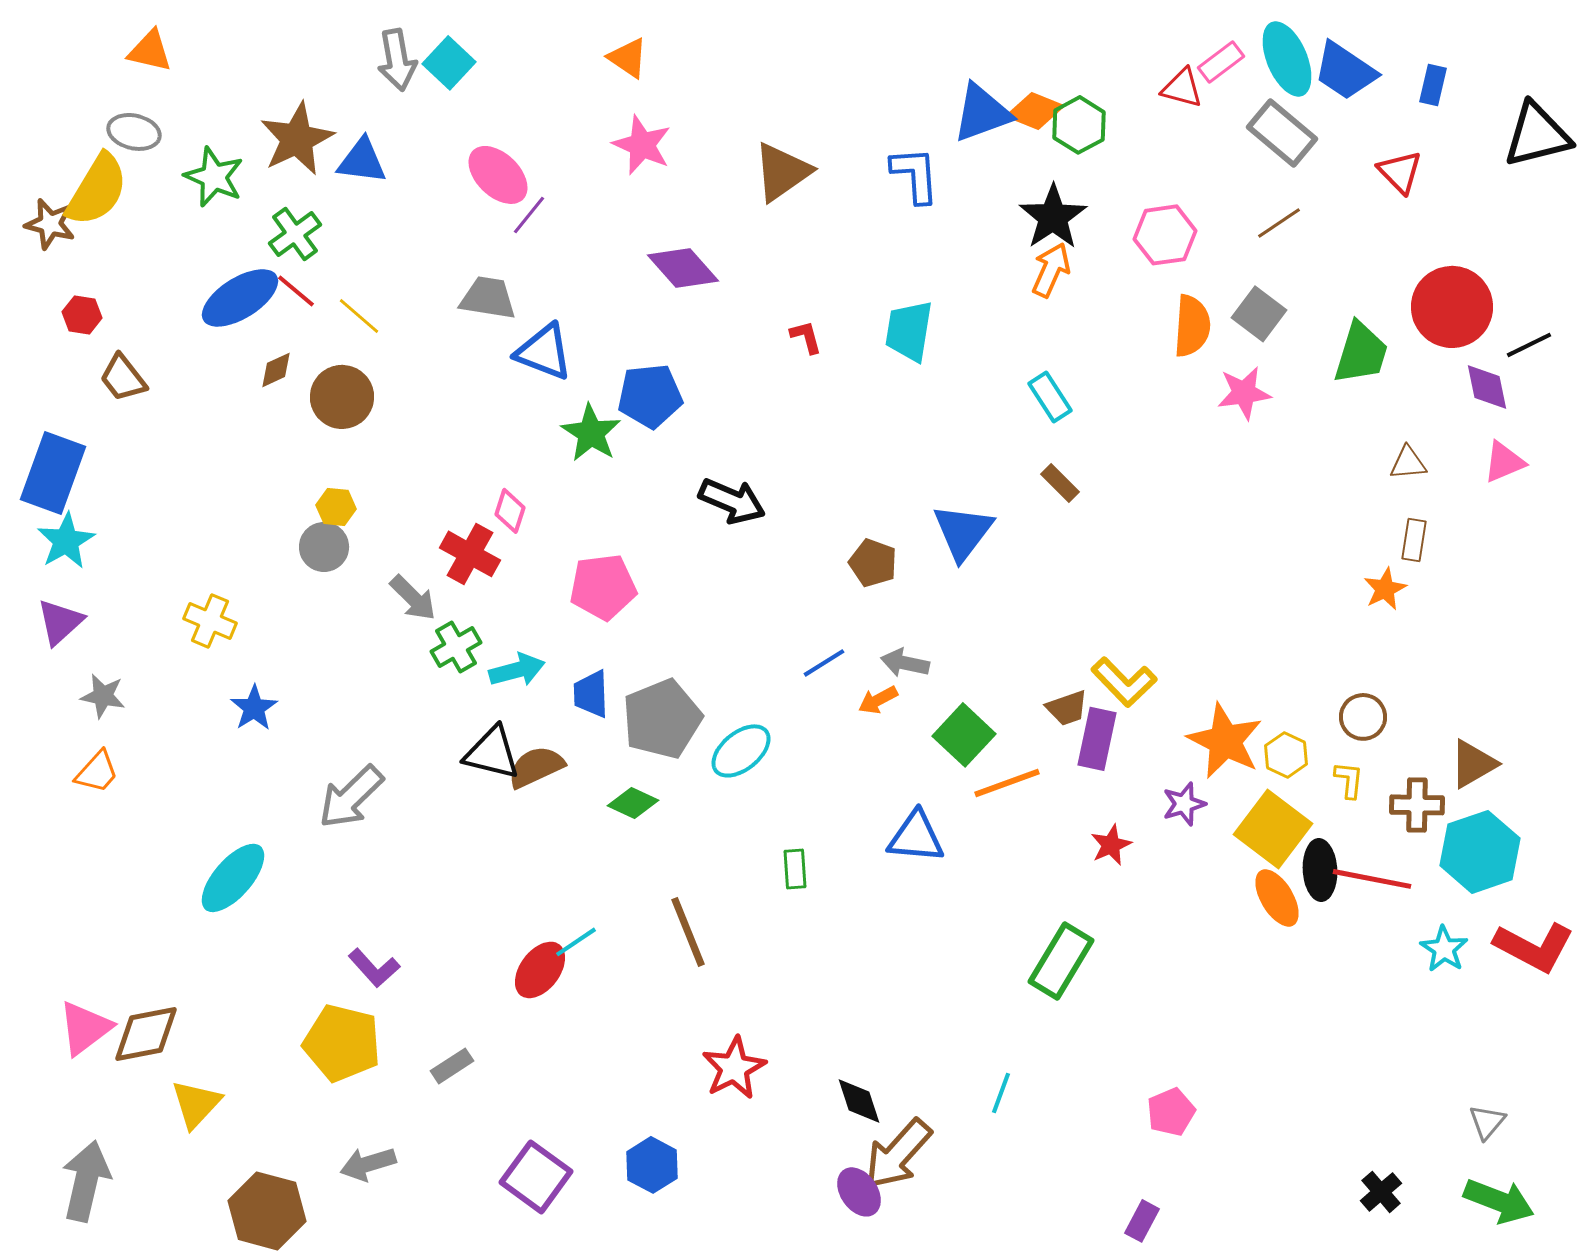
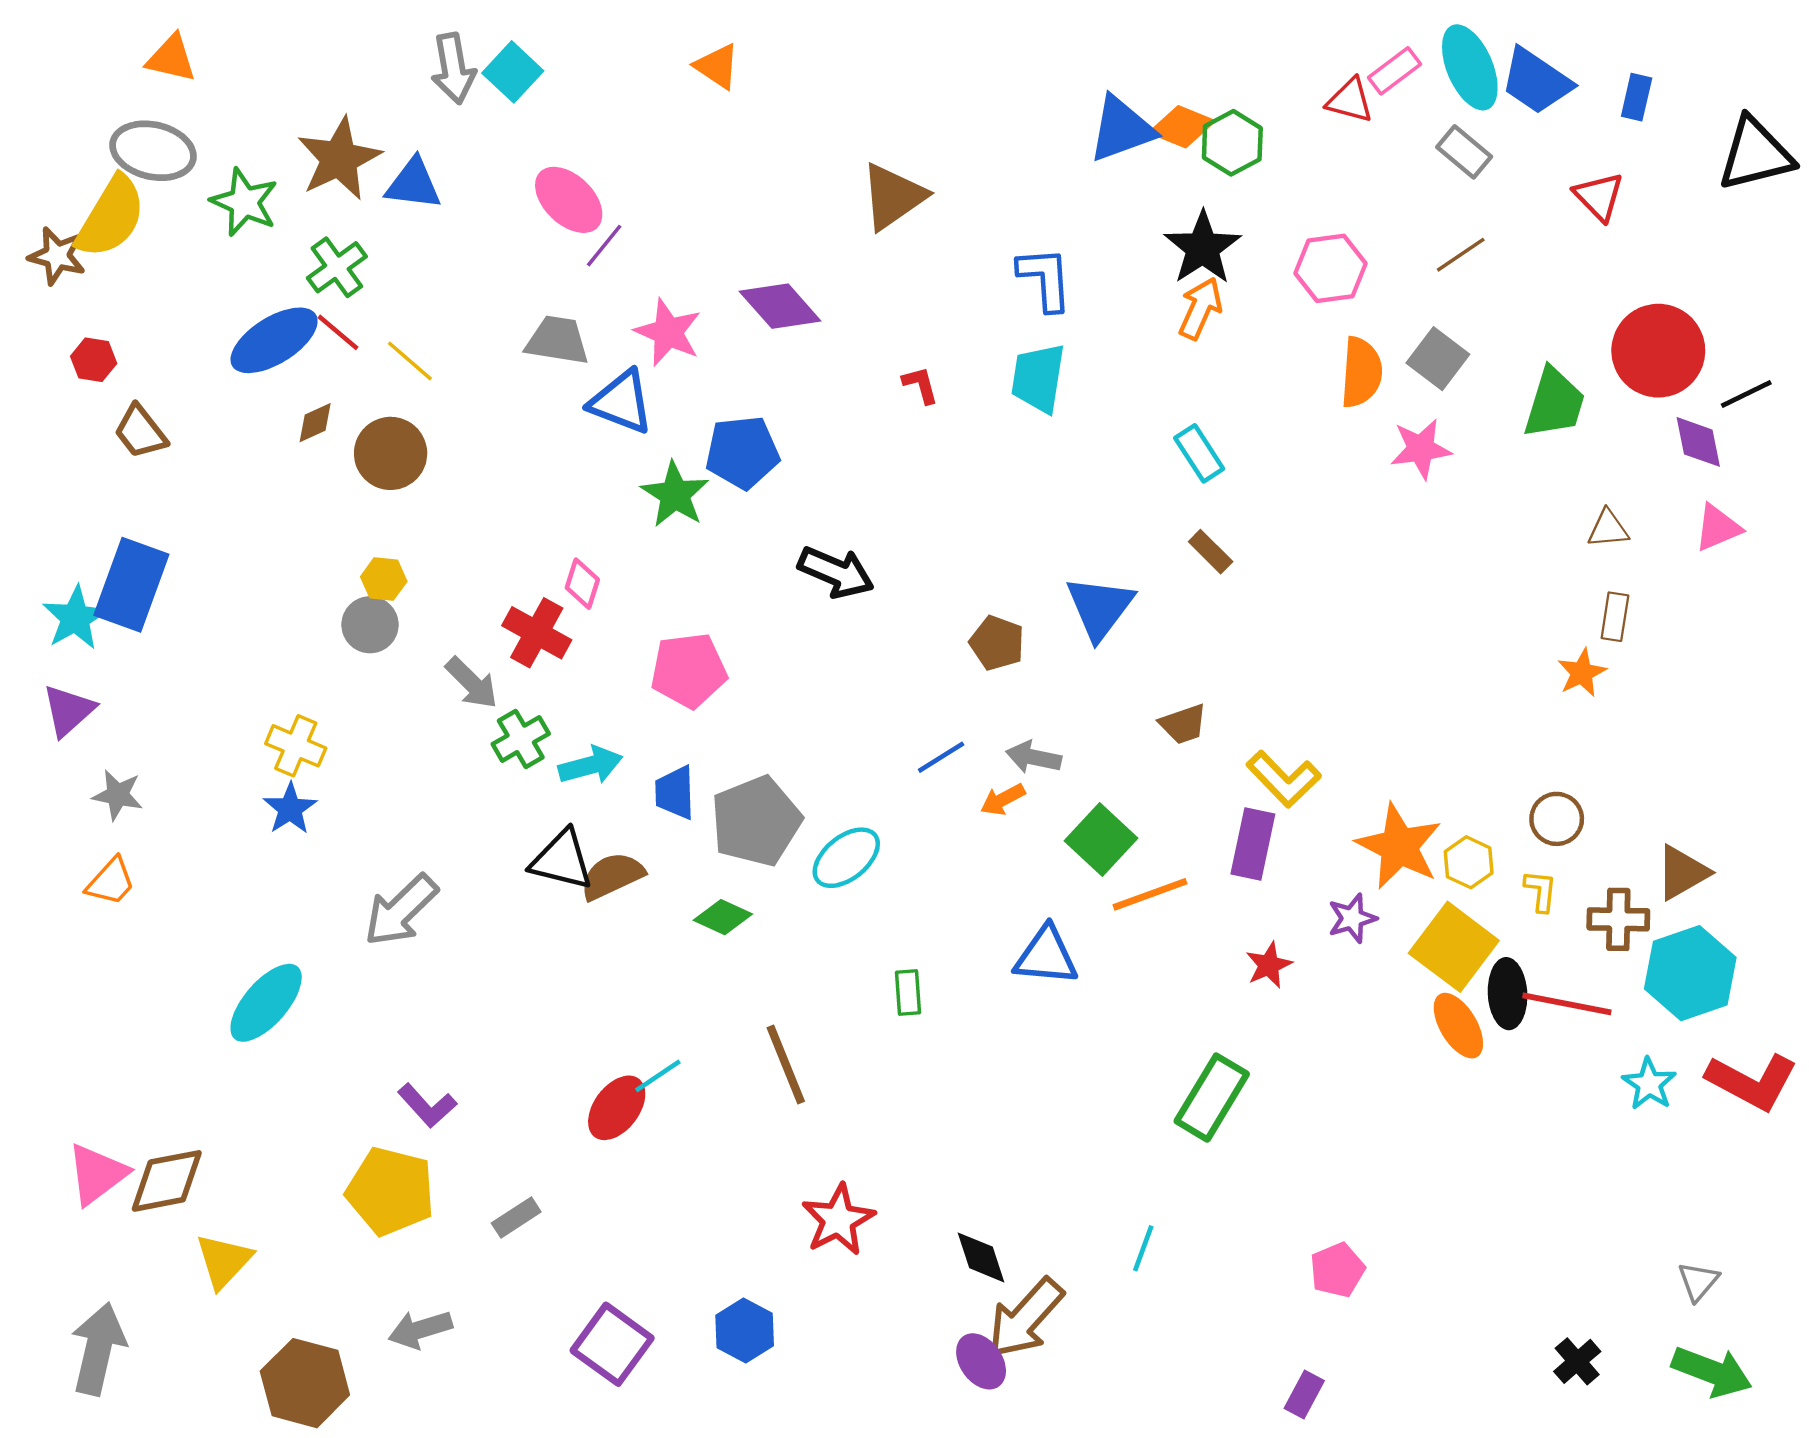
gray ellipse: (134, 132) -> (153, 151), size x1.4
gray rectangle: (1282, 133) -> (1464, 152), size x0.7
pink star: (642, 145) -> (668, 332), moved
blue L-shape: (915, 175) -> (1045, 279), moved
blue rectangle: (53, 473) -> (131, 585), moved
yellow cross: (210, 621) -> (296, 746), moved
brown trapezoid: (1067, 708) -> (1183, 724), moved

